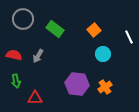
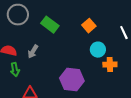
green arrow: (16, 81) -> (15, 70), moved
orange cross: (105, 87) -> (110, 65), moved, turned 32

